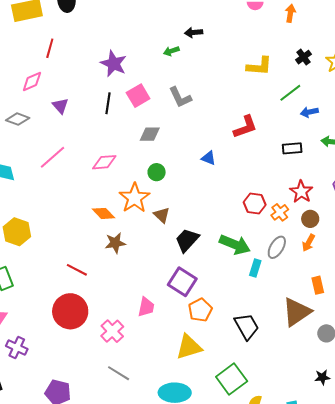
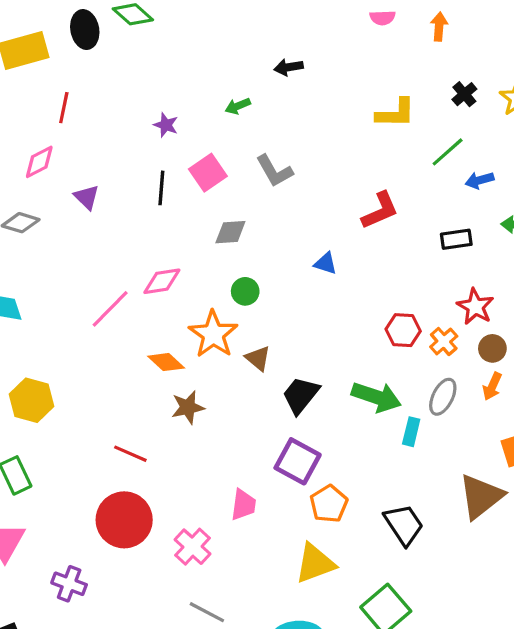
green arrow: (171, 51) -> (238, 106), moved
purple star: (114, 64) -> (166, 125), size x0.6
pink line: (53, 157) -> (110, 309), moved
purple cross: (17, 347) -> (69, 584), moved

